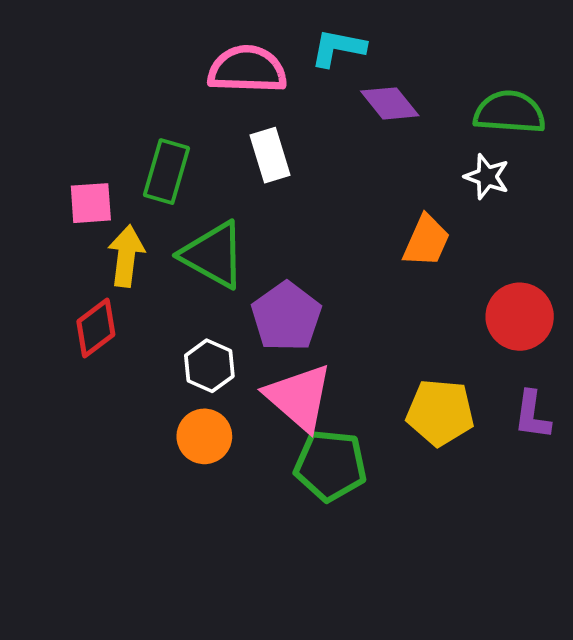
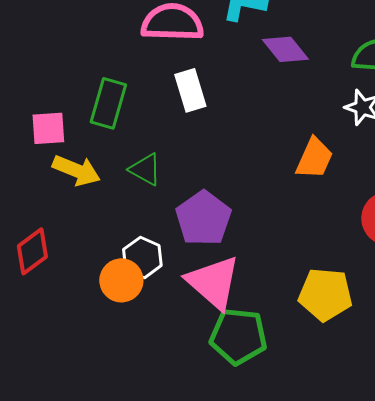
green triangle: (213, 255) -> (145, 169), size x0.6
yellow arrow: (126, 256) -> (76, 170), turned 105
red diamond: (96, 328) -> (32, 251), moved
orange circle: (204, 436) -> (121, 280), moved

